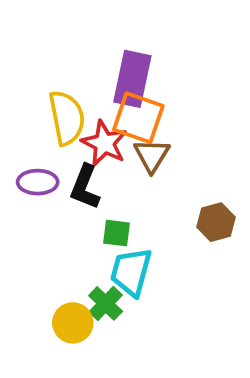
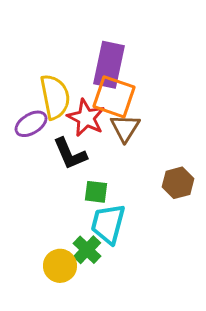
purple ellipse: (38, 182) -> (31, 124), moved, turned -32
black L-shape: (85, 187) -> (70, 154), turned -45

